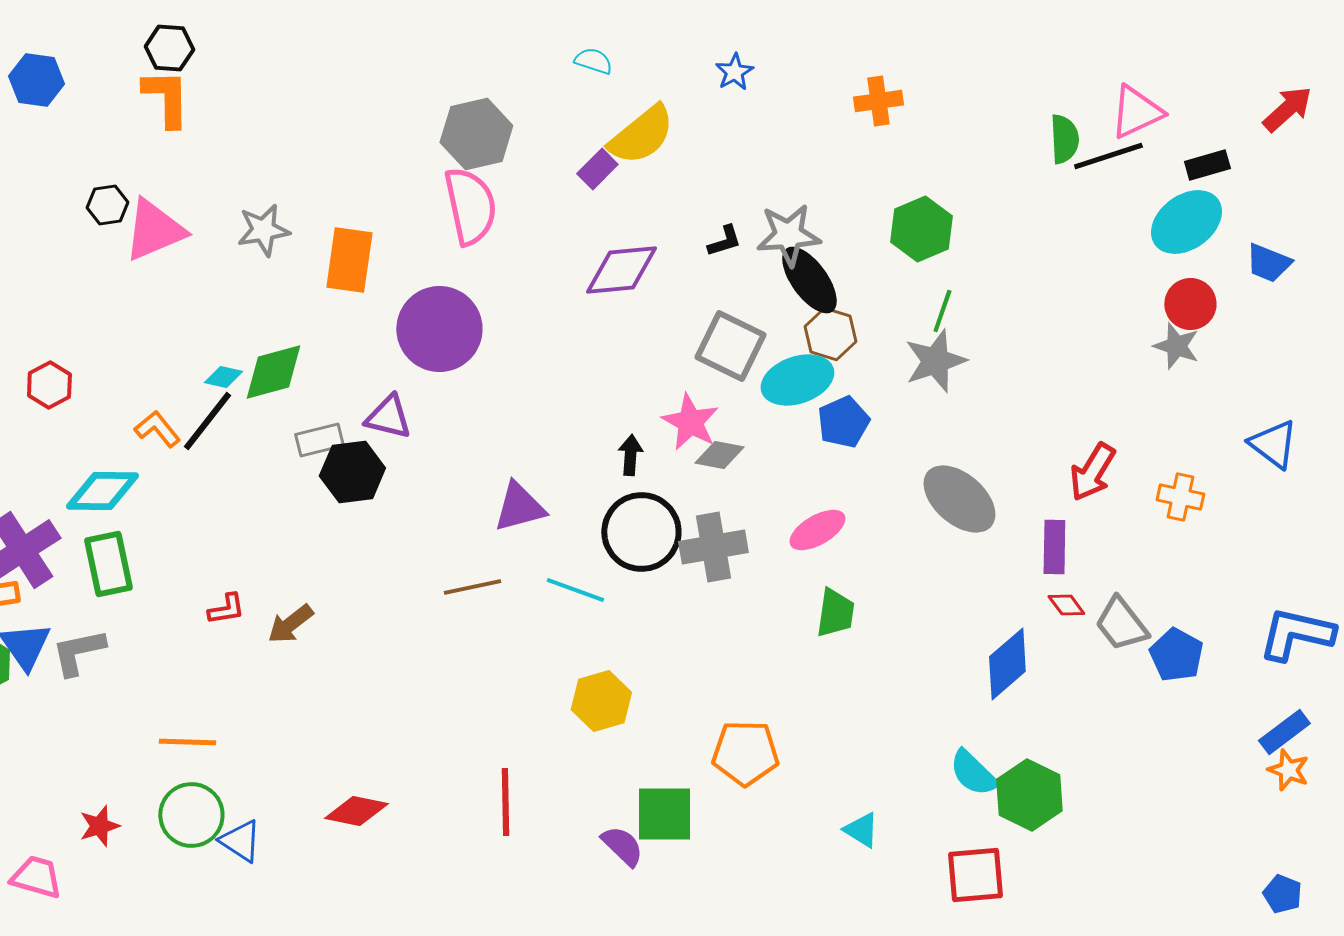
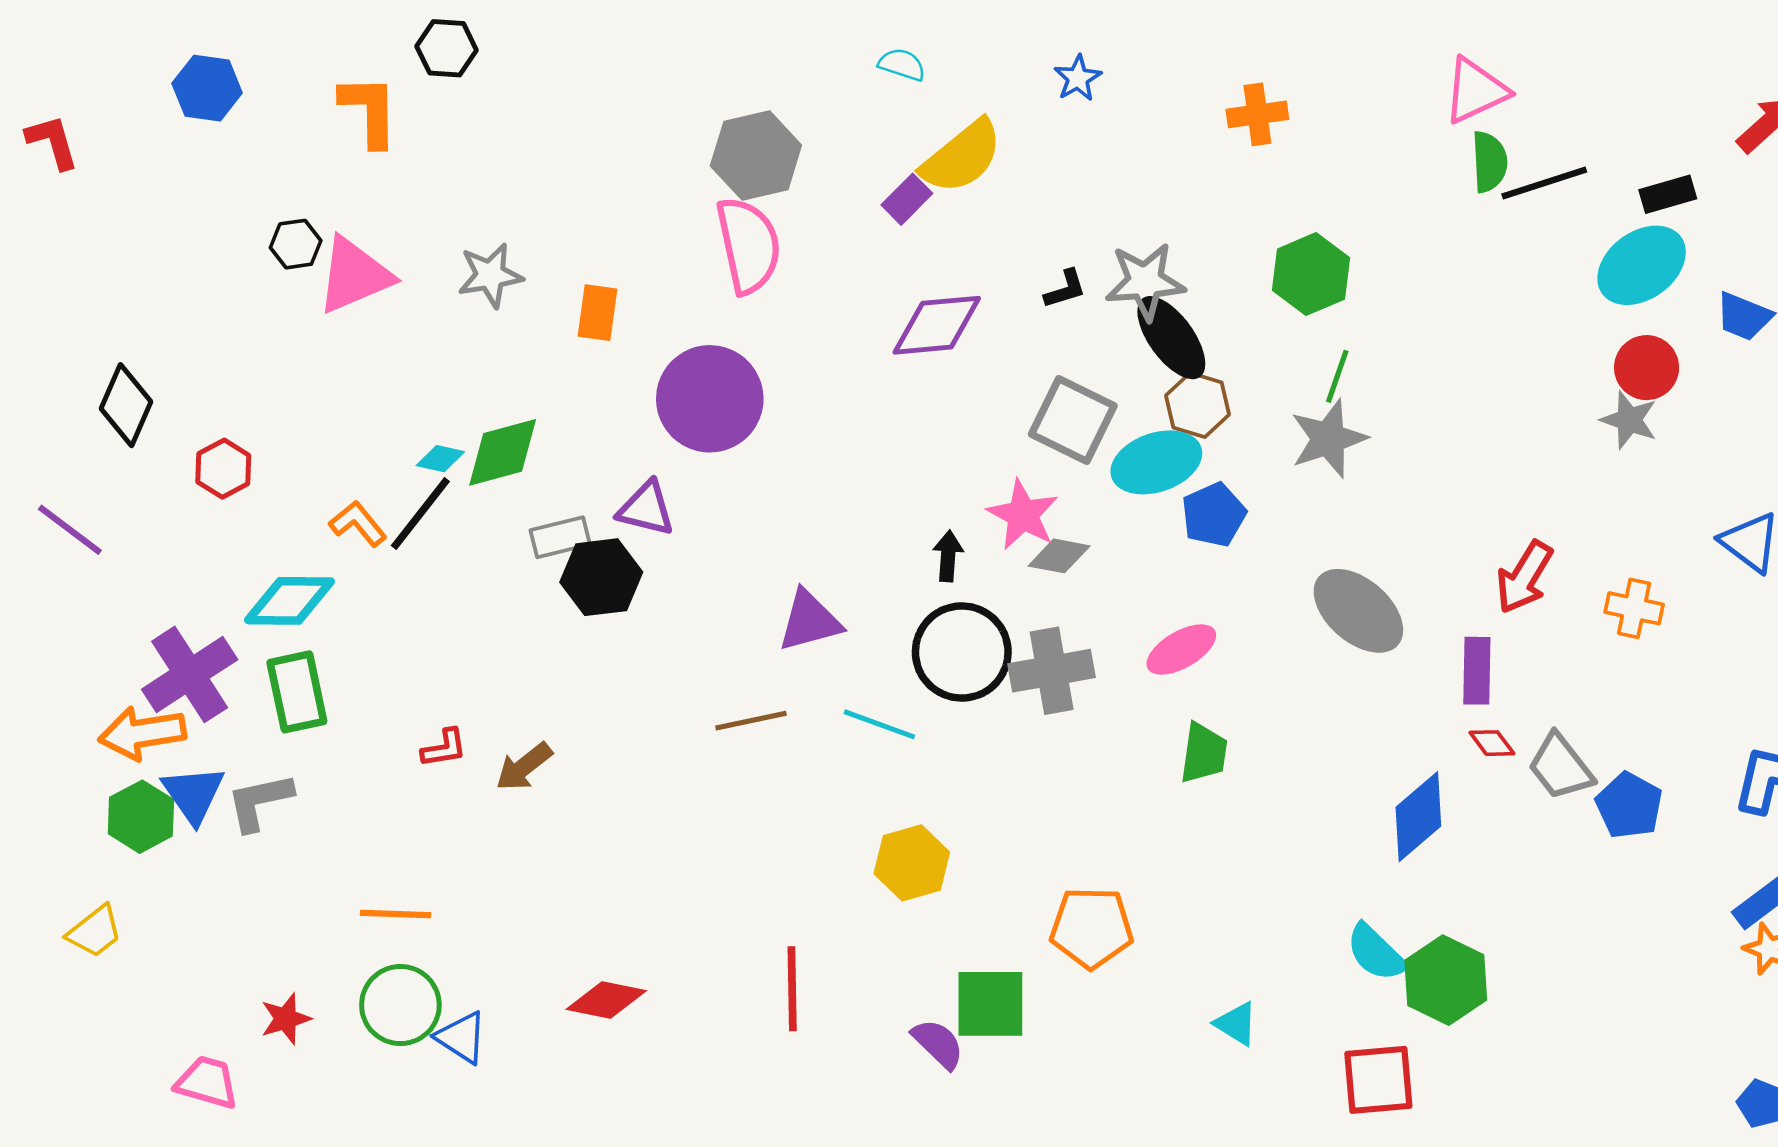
black hexagon: (169, 48) -> (447, 48), moved
pink triangle: (1136, 112) -> (1476, 91), moved
orange rectangle: (349, 260) -> (598, 313), size x0.7

